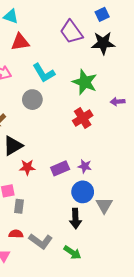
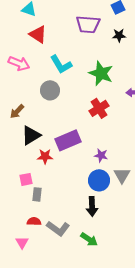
purple trapezoid: (71, 32) -> (88, 24), turned -50
red triangle: (20, 42) -> (38, 34), turned 42
black star: (103, 43) -> (119, 35), size x0.6
purple rectangle: (60, 168) -> (68, 140), moved, size x1.4
gray triangle: (104, 205) -> (122, 175), moved

